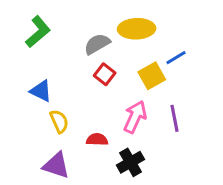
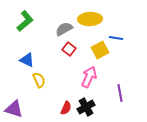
blue line: (176, 58) -> (116, 38), turned 40
purple line: (174, 118) -> (120, 93), moved
red semicircle: (97, 140) -> (66, 108), moved, turned 112
purple triangle: (56, 165) -> (14, 109), moved

